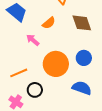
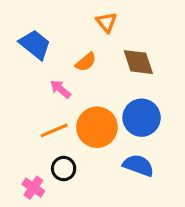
blue circle: (84, 58) -> (142, 118), size x1.5
orange line: (19, 73) -> (54, 130), moved

